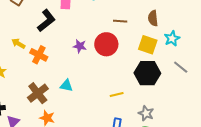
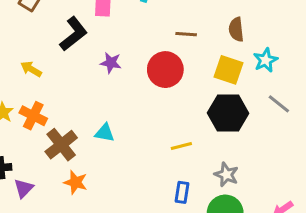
purple star: (80, 46) -> (111, 63), moved
orange cross: (39, 55) -> (33, 116), moved

